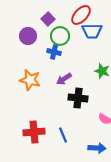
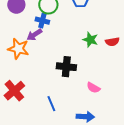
purple arrow: (64, 79) -> (34, 35), moved
red cross: (34, 132) -> (14, 91), moved, turned -35

